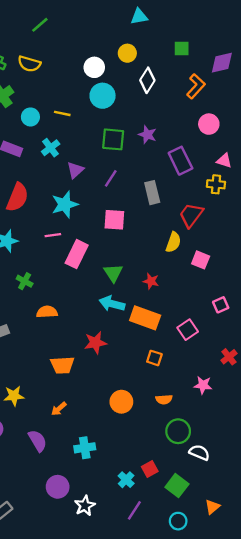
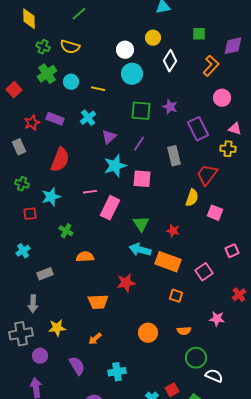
cyan circle: (30, 117) -> (71, 82), moved
cyan star: (65, 204) -> (115, 166), moved

